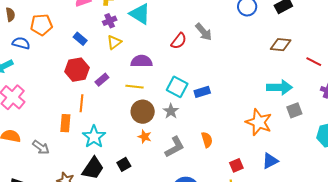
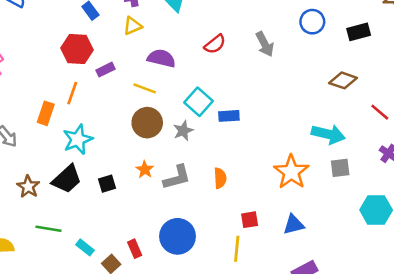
gray arrow: (204, 32) -> (265, 44), moved
orange star: (145, 137) -> (145, 170), moved

